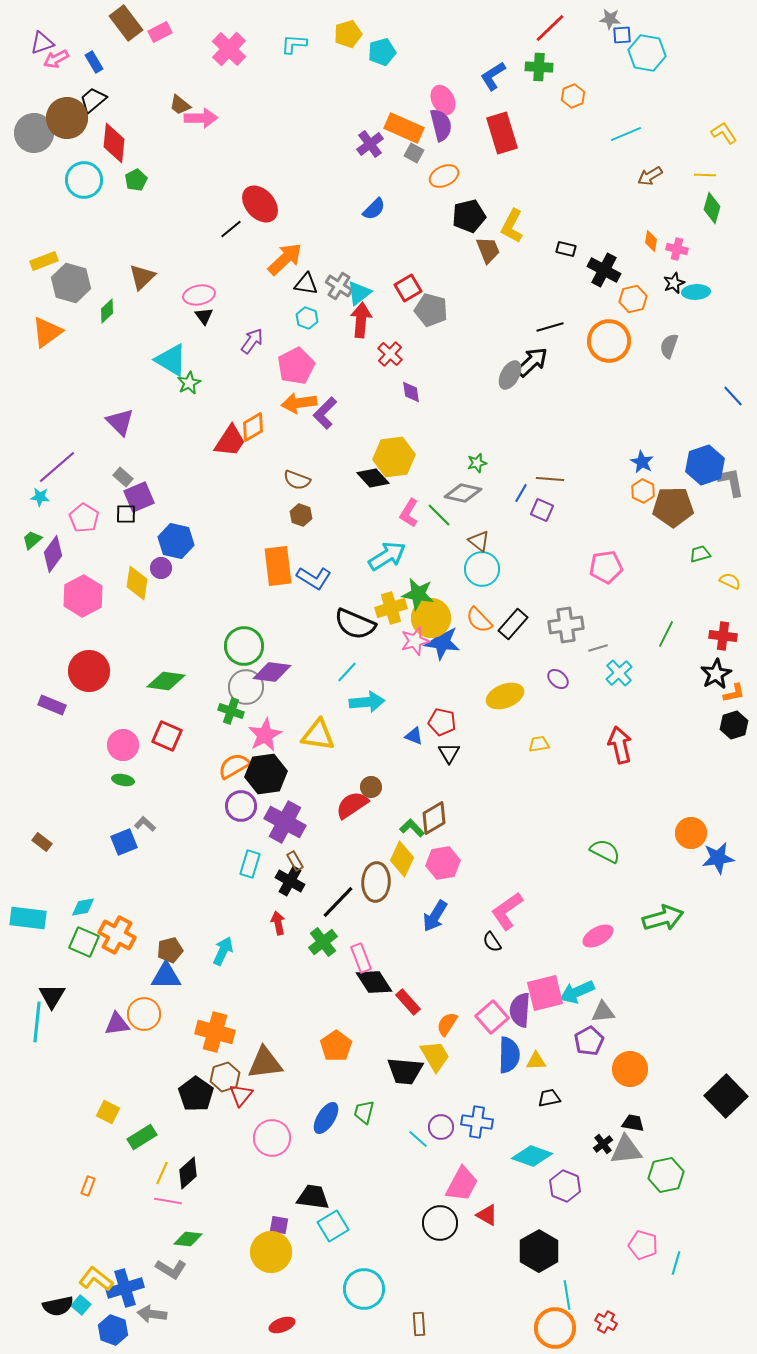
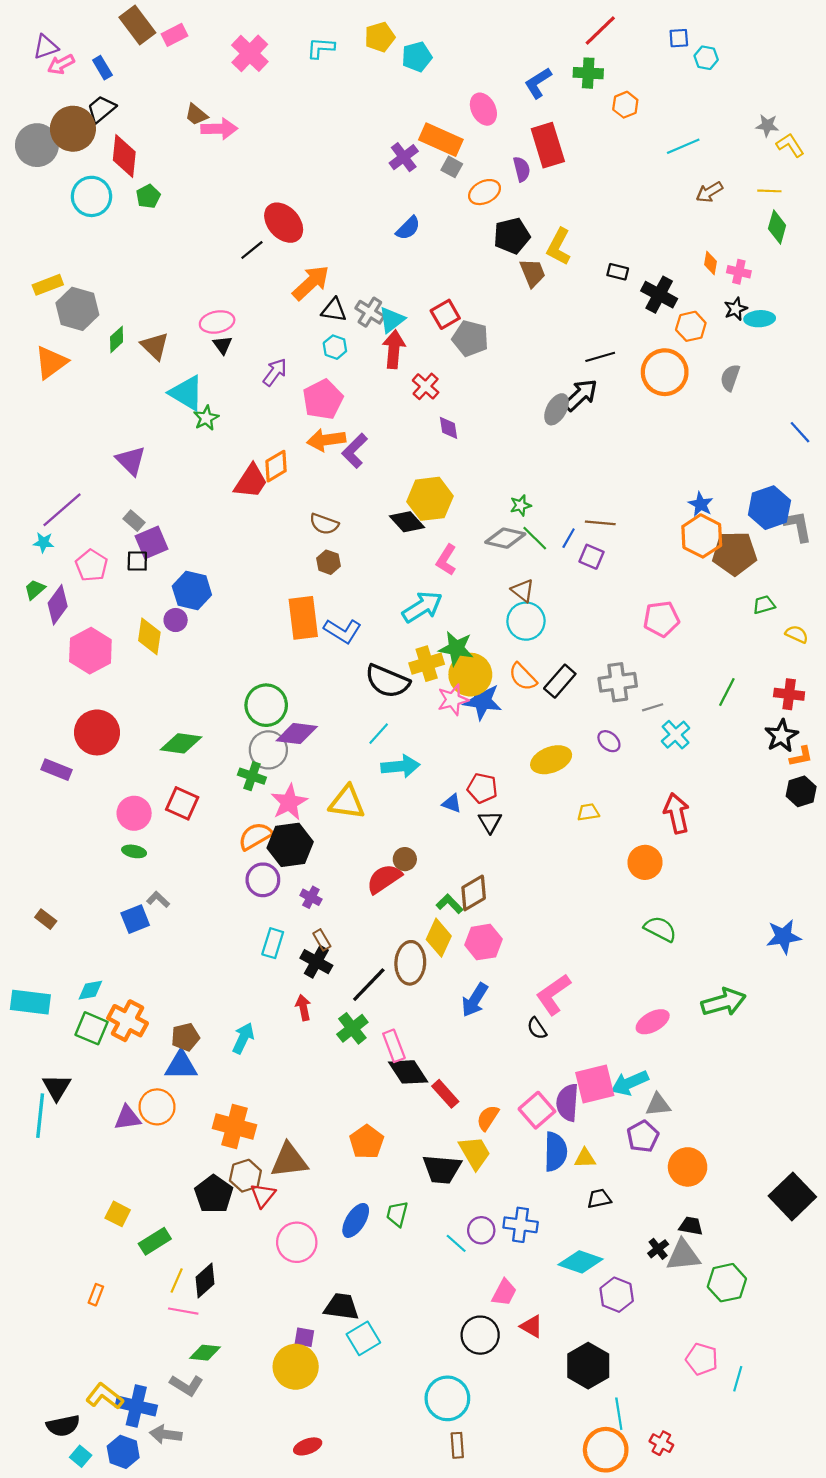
gray star: (610, 19) -> (767, 125), moved
cyan hexagon: (647, 53) -> (706, 58), size x0.6
purple semicircle: (441, 125) -> (522, 169), moved, size x0.7
brown triangle: (142, 277) -> (155, 346), moved, turned -32
orange hexagon: (643, 491) -> (702, 536), size x1.6
green line: (439, 515) -> (535, 538), moved
purple cross: (285, 822) -> (311, 897), size x0.5
orange circle: (691, 833) -> (645, 862), moved
pink trapezoid: (462, 1184) -> (504, 1292), size x0.7
blue cross: (125, 1288) -> (136, 1406), turned 30
cyan circle: (364, 1289) -> (447, 1398), moved
cyan square: (81, 1305) -> (81, 1456), moved

